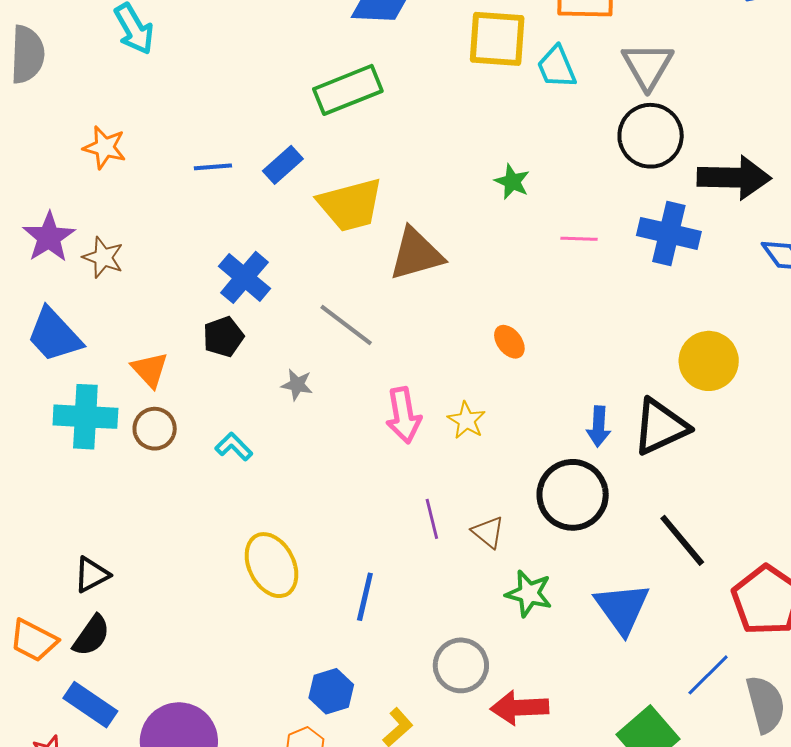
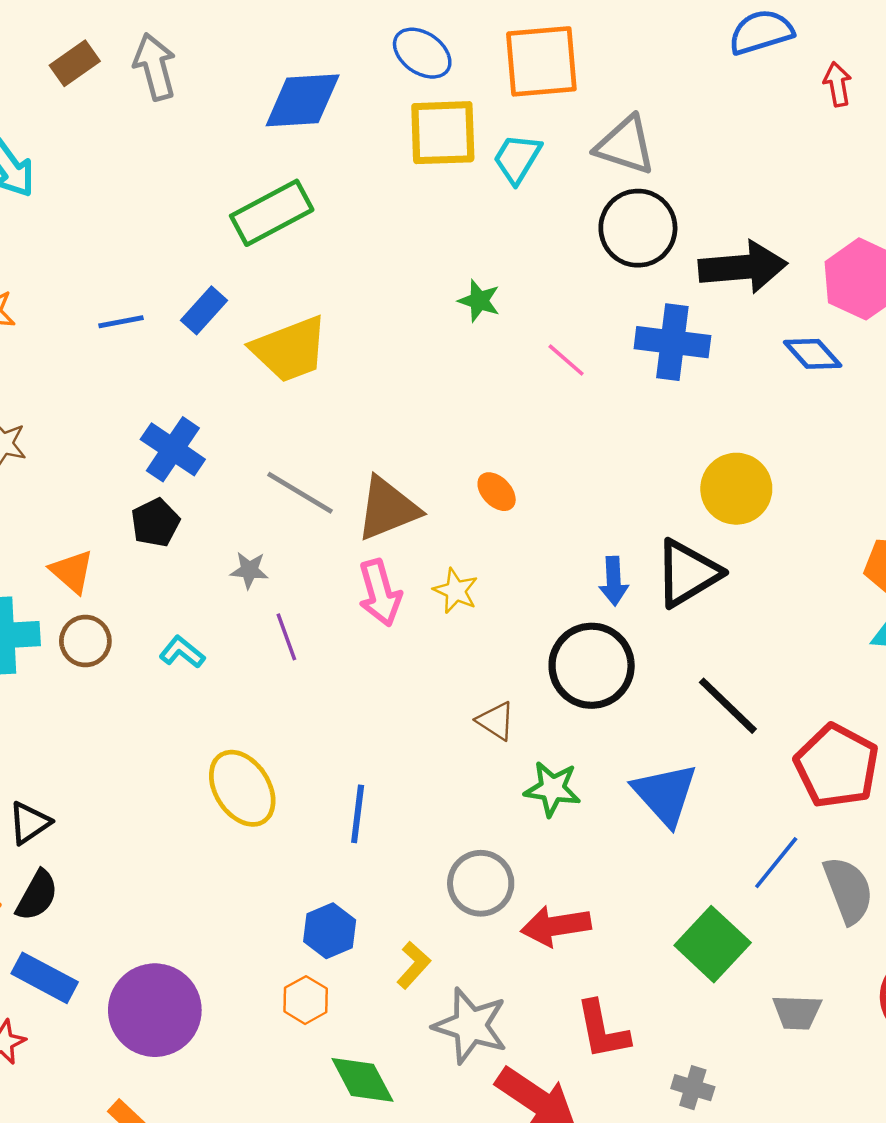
gray triangle: (648, 66) -> (625, 145), turned -36
cyan trapezoid: (557, 67) -> (517, 158), turned 60
pink line: (579, 239) -> (566, 360), turned 45
brown triangle: (416, 254) -> (388, 509), moved
purple line: (432, 519) -> (286, 637), moved

